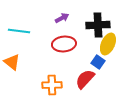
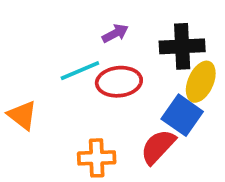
cyan line: (19, 31) -> (80, 71), moved, turned -30
blue square: (98, 62) -> (182, 115), size x1.5

